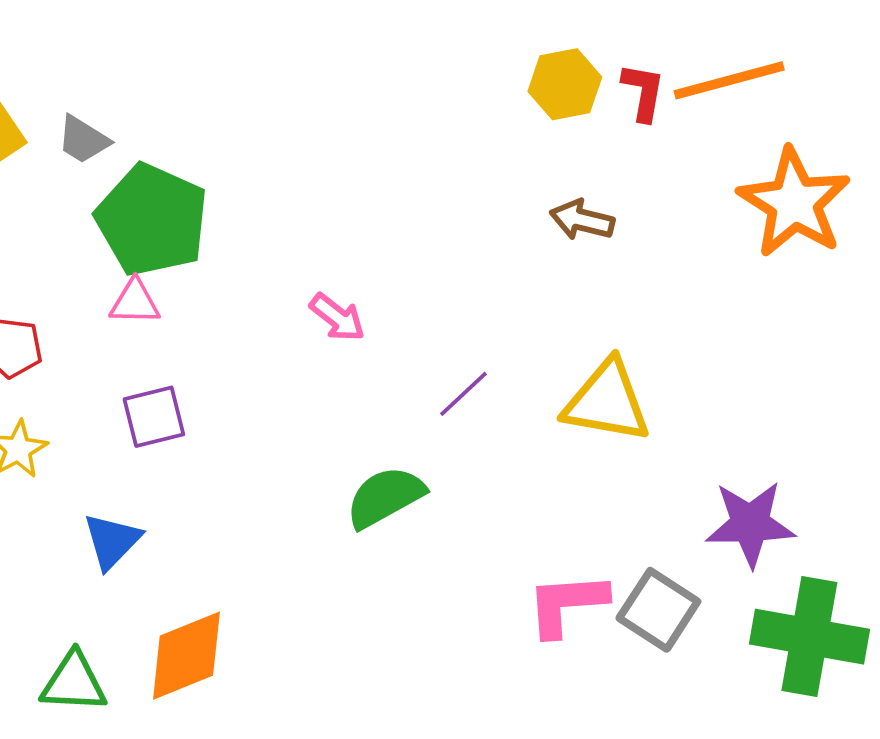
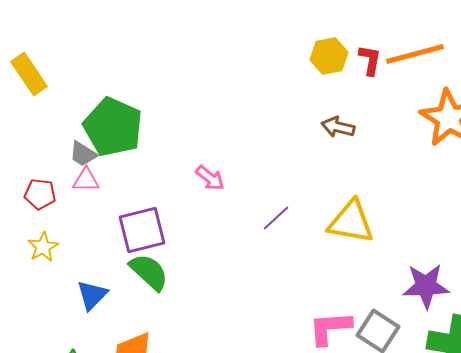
gray trapezoid: (83, 140) -> (83, 154), moved
pink triangle: (135, 302) -> (86, 180), moved
purple square: (154, 417) -> (142, 230), moved, size x1.4
green semicircle: (385, 497) -> (149, 272), moved, turned 72

